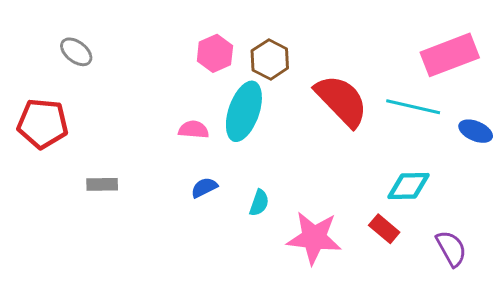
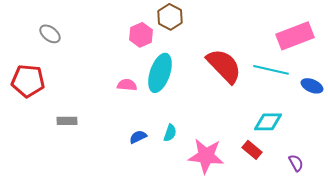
brown hexagon: (270, 59) -> (170, 17), moved
blue semicircle: (204, 188) -> (138, 137), moved
purple semicircle: (451, 248) -> (296, 163), size x0.7

